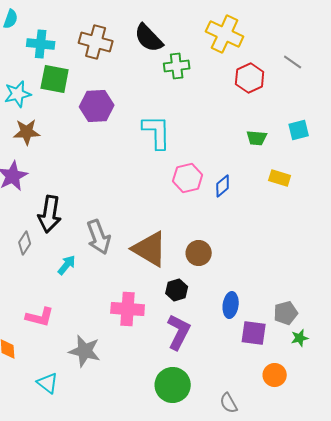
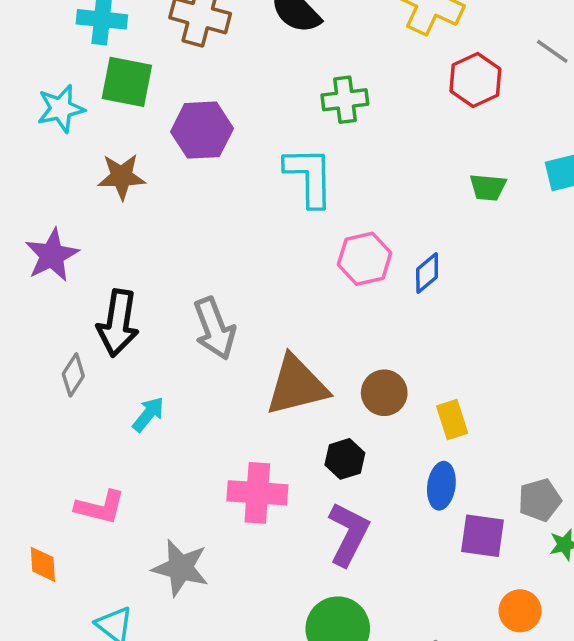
green cross: (177, 66) -> (345, 100), moved
brown star: (27, 132) -> (122, 177), moved
yellow rectangle: (280, 178) -> (452, 420), moved, turned 55
gray arrow: (99, 237) -> (214, 328), moved
brown triangle: (150, 249) -> (297, 386), turned -45

